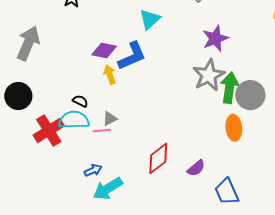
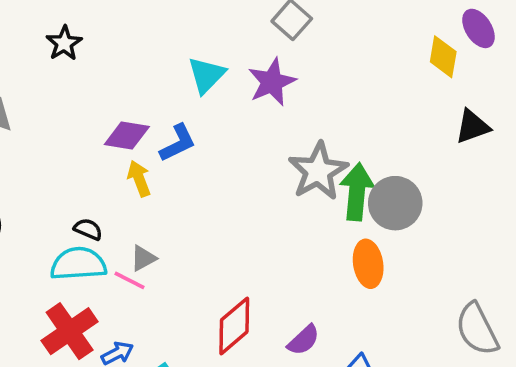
purple star: (215, 38) -> (272, 82), moved
blue L-shape: (132, 56) -> (178, 143), size x0.7
pink line: (102, 130) -> (130, 280), turned 36
red cross: (49, 131) -> (70, 331), moved

